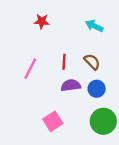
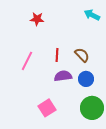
cyan arrow: (94, 26) -> (92, 15), moved

